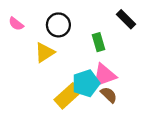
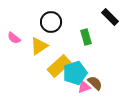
pink semicircle: (16, 24) -> (14, 38), moved
pink triangle: (104, 75) -> (84, 87), moved, size x0.6
yellow rectangle: (68, 96) -> (59, 66), moved

